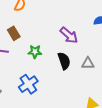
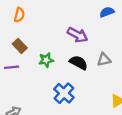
black semicircle: (64, 61) -> (79, 63), turned -30
blue cross: (28, 84) -> (64, 93), moved

